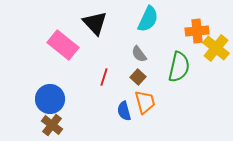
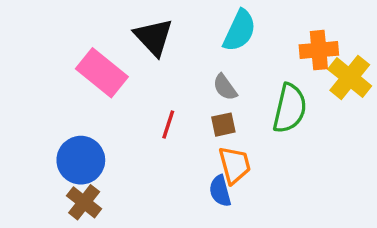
brown square: (138, 77) -> (223, 125), turned 35
blue semicircle: (124, 111) -> (220, 191), moved

